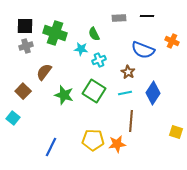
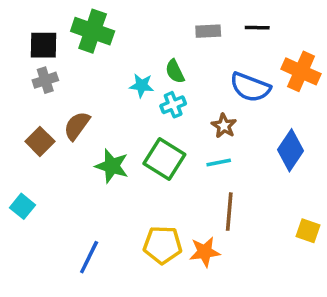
green cross: (55, 33) -> (93, 31), moved
green semicircle: (94, 34) -> (175, 71), moved
orange cross: (172, 41) -> (301, 71), size x1.5
brown square: (23, 91) -> (40, 141), moved
blue diamond: (153, 93) -> (291, 150), moved

